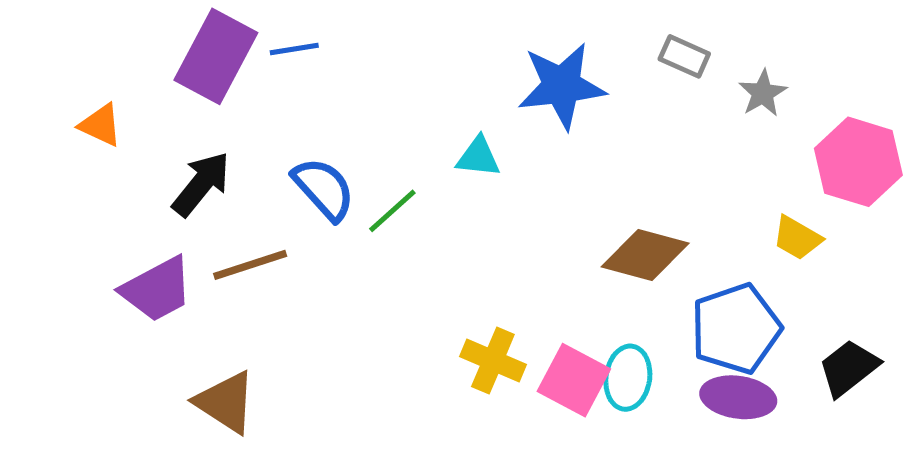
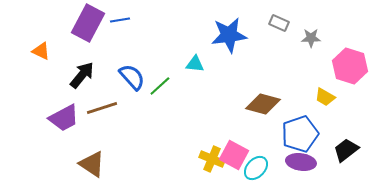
gray star: (763, 93) -> (311, 38), turned 30
yellow cross: (493, 360) -> (212, 159), moved
cyan ellipse: (628, 378) -> (256, 168), moved, turned 35

